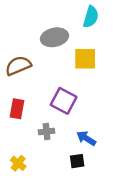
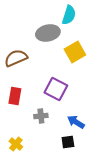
cyan semicircle: (91, 17) -> (69, 15), moved
yellow square: (85, 59) -> (75, 52), turned -30

